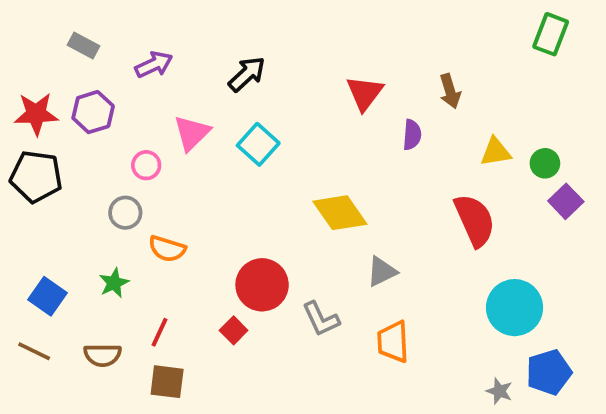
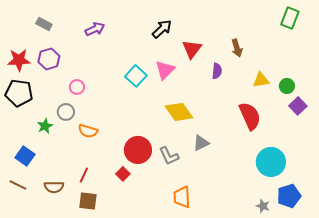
purple arrow: (154, 65) -> (95, 29), moved
black arrow: (247, 74) -> (162, 29), moved
pink triangle: (192, 133) -> (165, 70), moved
green star: (114, 283) -> (45, 126), moved
gray L-shape: (321, 319) -> (169, 156), moved
orange trapezoid: (393, 342) -> (182, 197), moved

